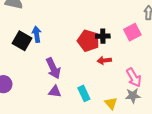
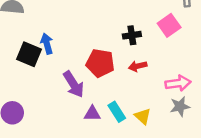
red pentagon: (88, 41) -> (100, 63), moved
pink arrow: (134, 78) -> (178, 83), turned -60
purple triangle: (55, 92) -> (92, 114), moved
yellow triangle: (111, 103) -> (143, 116), moved

